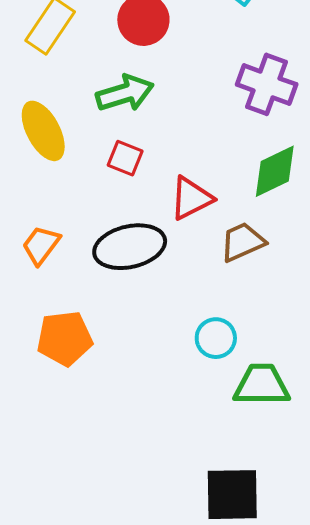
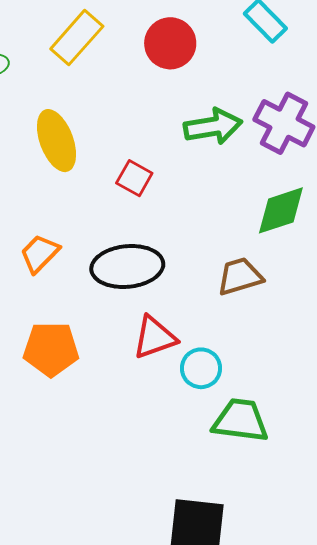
green arrow: (125, 93) -> (213, 126), moved
red triangle: (191, 198) -> (155, 337), moved

